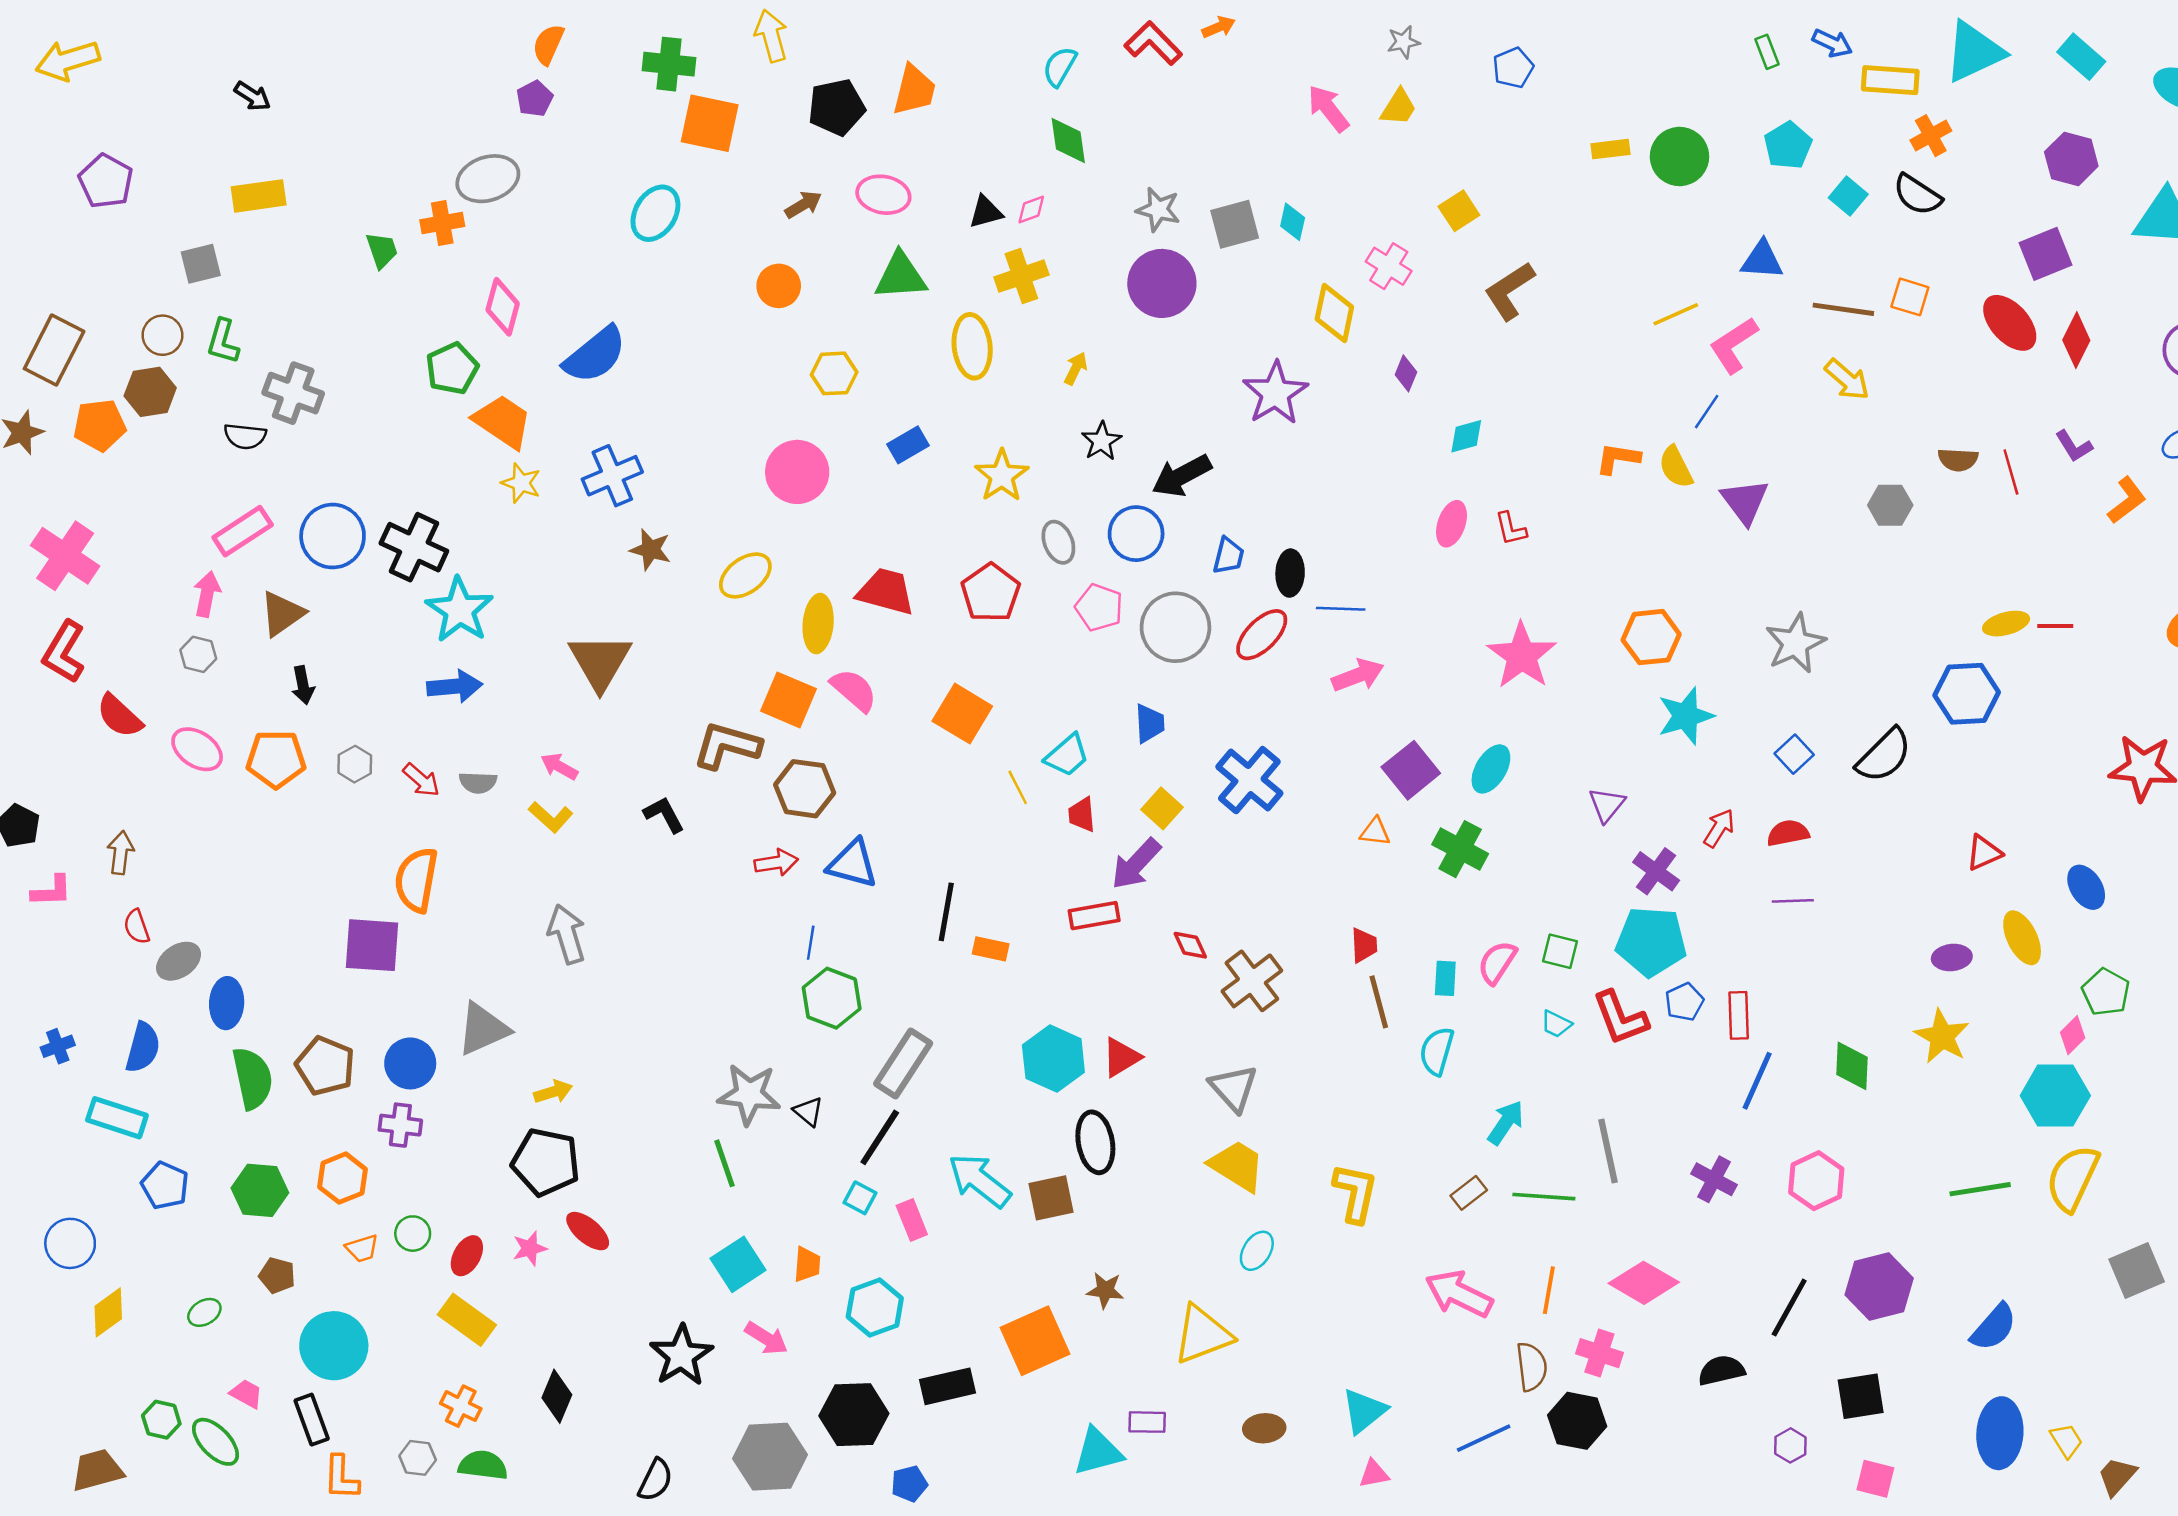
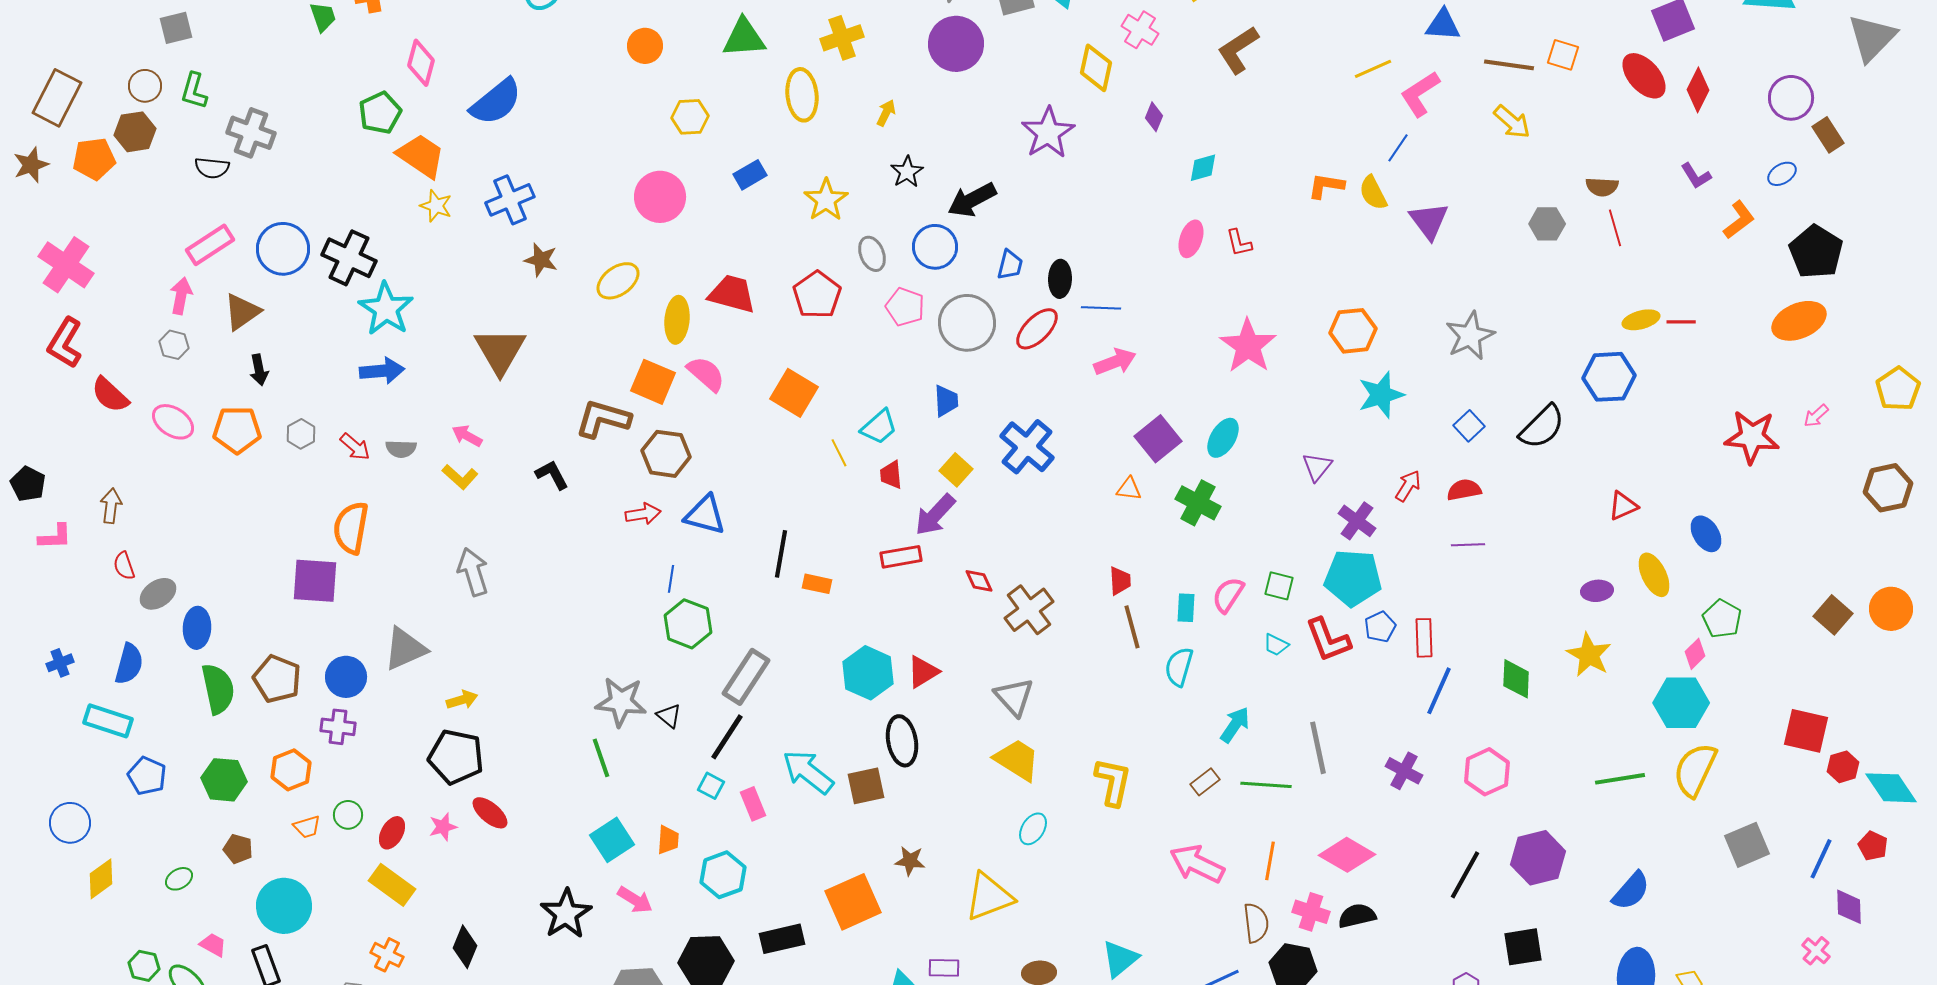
red line: (2011, 472) -> (1615, 228), moved
black semicircle: (1721, 1370) -> (1357, 916), moved

